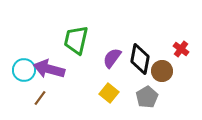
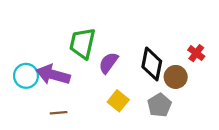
purple semicircle: (112, 58) -> (108, 63), moved
brown line: (40, 98) -> (59, 113), moved, turned 49

